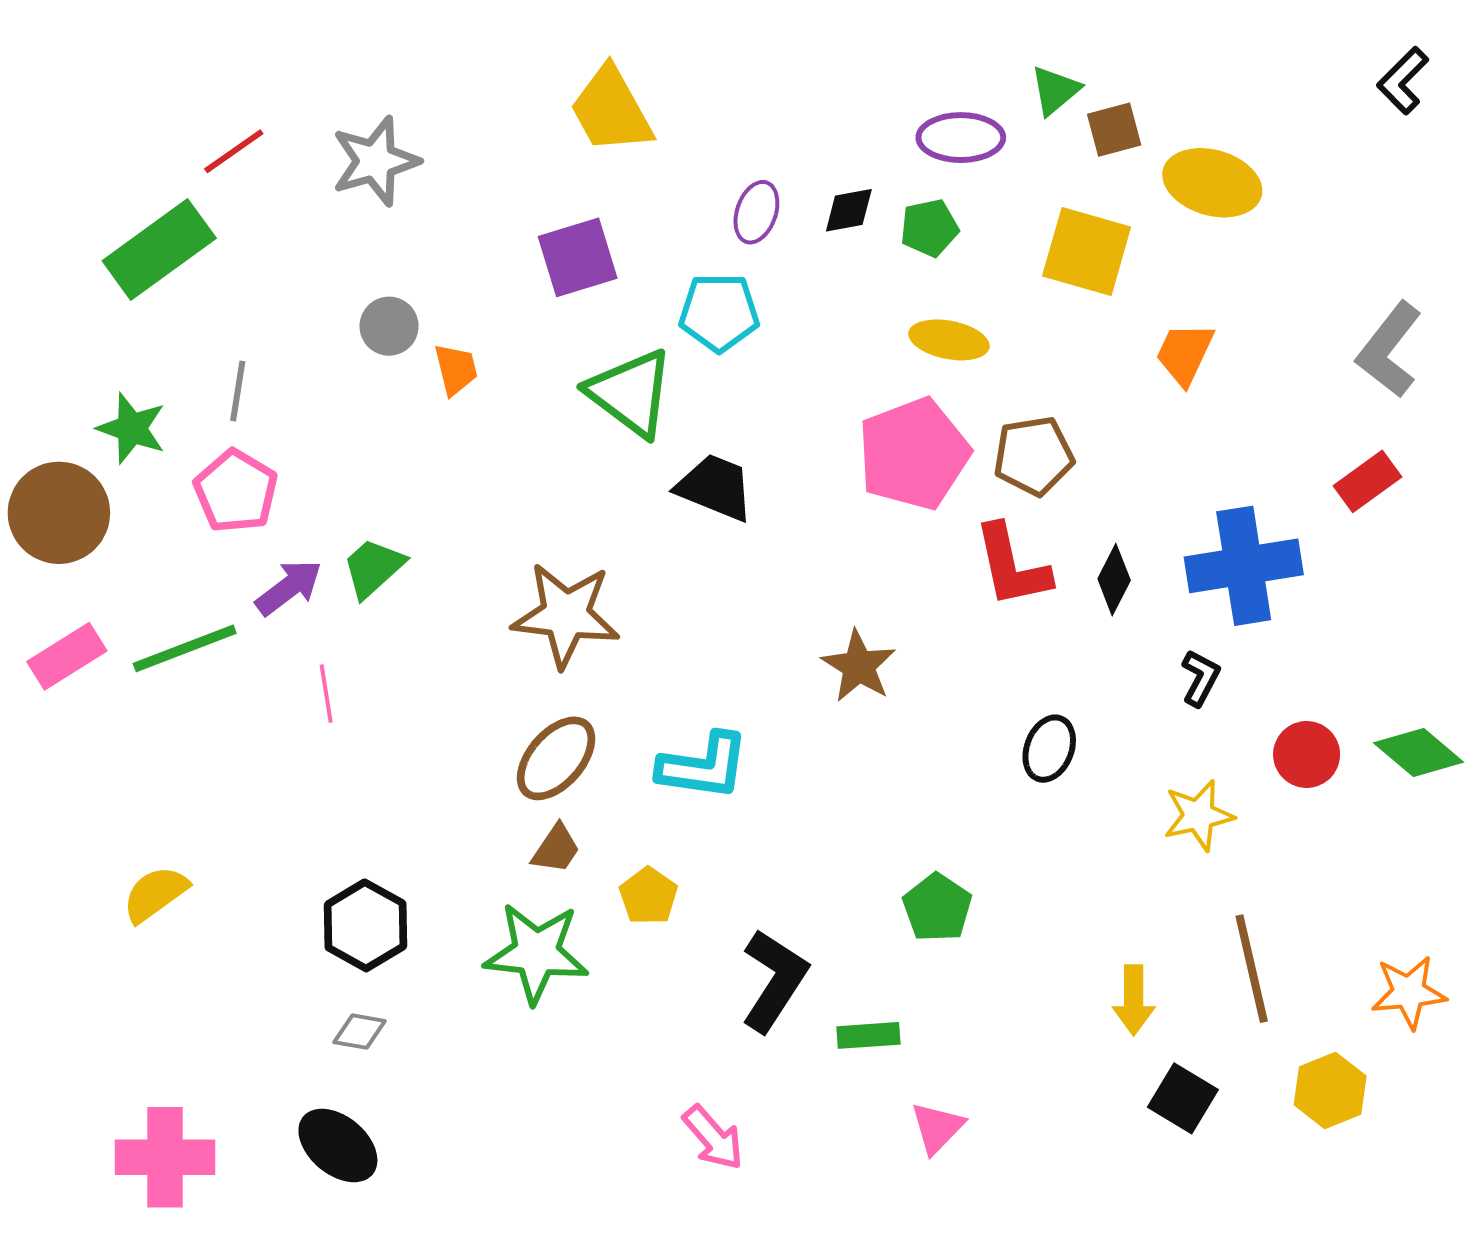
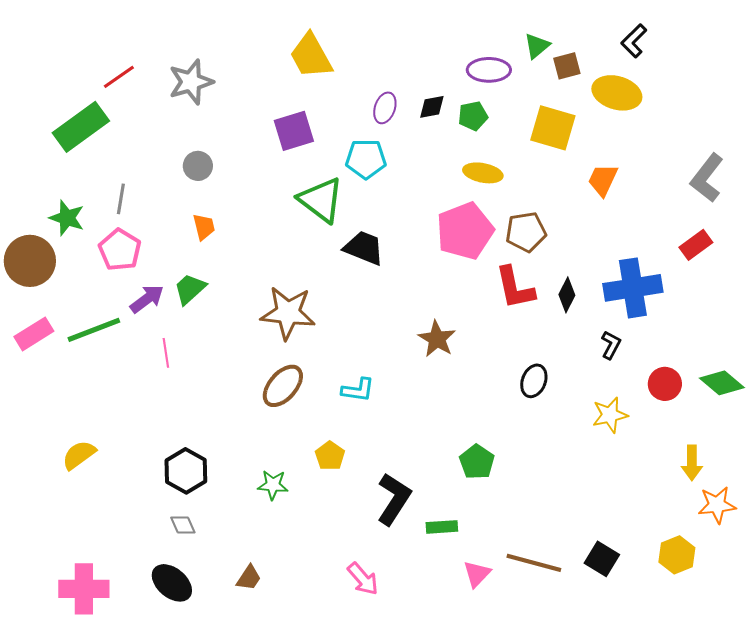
black L-shape: (1403, 81) -> (634, 41), moved
orange trapezoid: (456, 369) -> (204, 227), moved
cyan L-shape: (703, 766) -> (358, 390), size x0.7
brown trapezoid: (556, 849) -> (249, 578), moved
green star: (536, 953) -> (273, 485), size x0.6
brown line: (1252, 969) -> (534, 563), moved, turned -62
yellow arrow: (1134, 1000) -> (692, 463), moved
gray diamond: (360, 1032) -> (183, 525), turned 56

